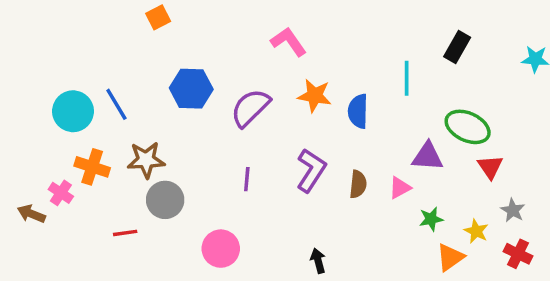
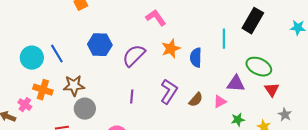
black rectangle: (457, 47) -> (253, 21), size x1.4
orange star: (315, 96) -> (171, 49), turned -30
brown semicircle: (358, 184) -> (196, 100), turned 35

